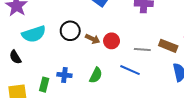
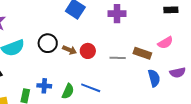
blue line: (130, 70) -> (91, 88), moved
green semicircle: (96, 75) -> (68, 91), moved

